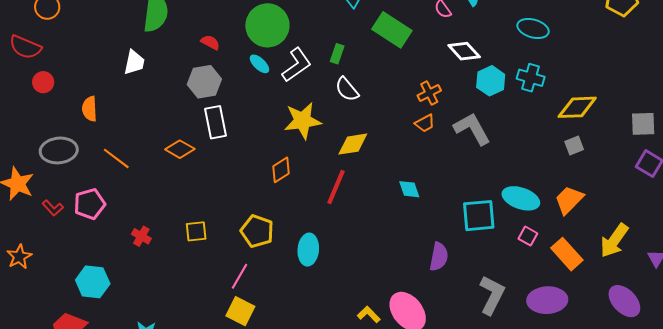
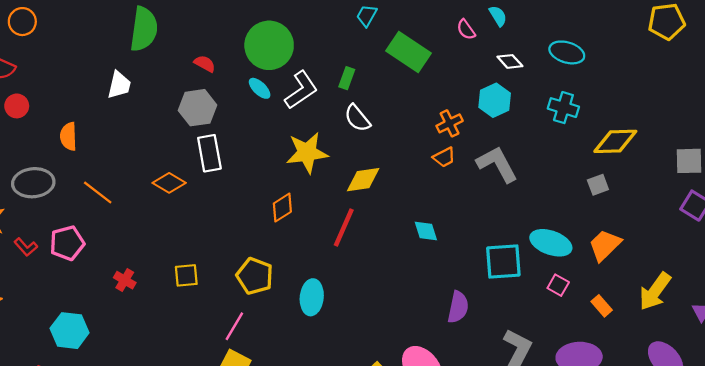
white diamond: (464, 51) -> (510, 61), moved, size x0.7
cyan hexagon: (491, 81) -> (495, 100), moved
gray square: (574, 145) -> (598, 185), moved
orange rectangle: (567, 254) -> (602, 306), size x0.6

